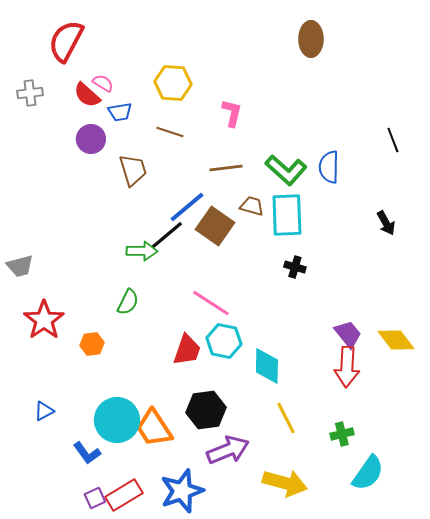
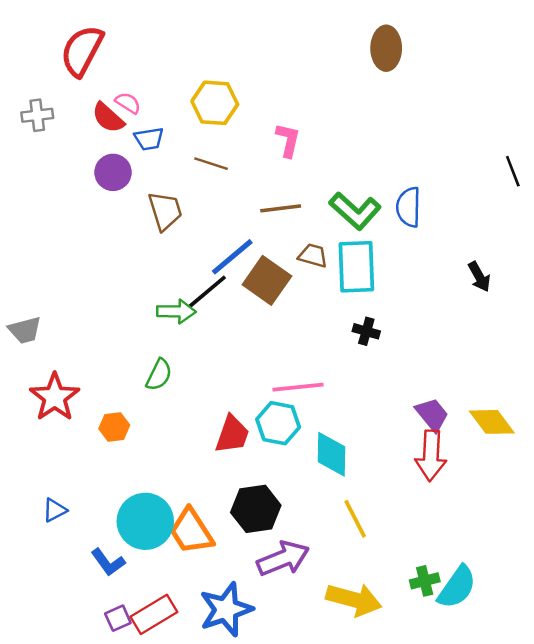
black line: (393, 140) -> (513, 171), moved
pink line: (211, 303) -> (298, 387), moved, turned -39
green cross: (342, 434) -> (425, 581), moved

